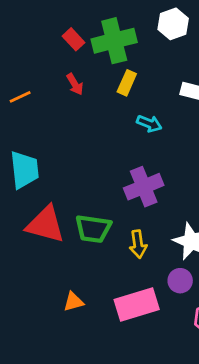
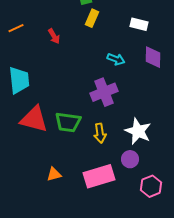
red arrow: (75, 84) -> (54, 36), moved
cyan arrow: (149, 123) -> (116, 59), moved

